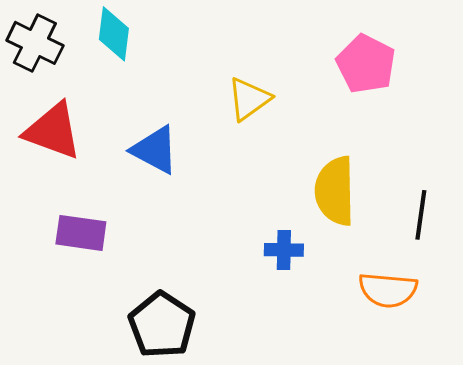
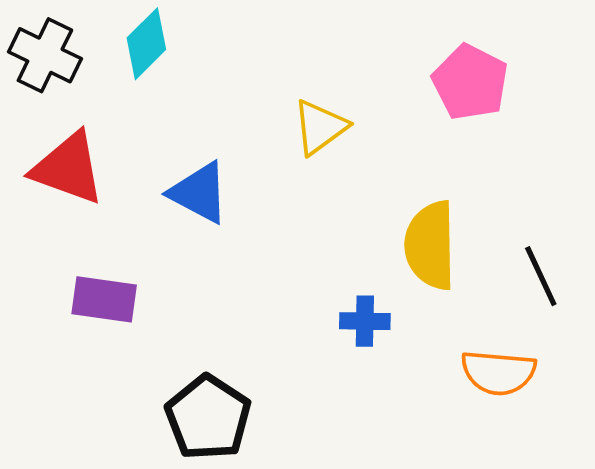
cyan diamond: (114, 34) -> (146, 44), turned 38
black line: (421, 215) -> (541, 276), turned -33

